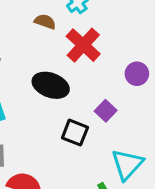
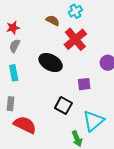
purple square: (106, 111) -> (84, 84), turned 32
black square: (75, 133) -> (63, 106), moved

